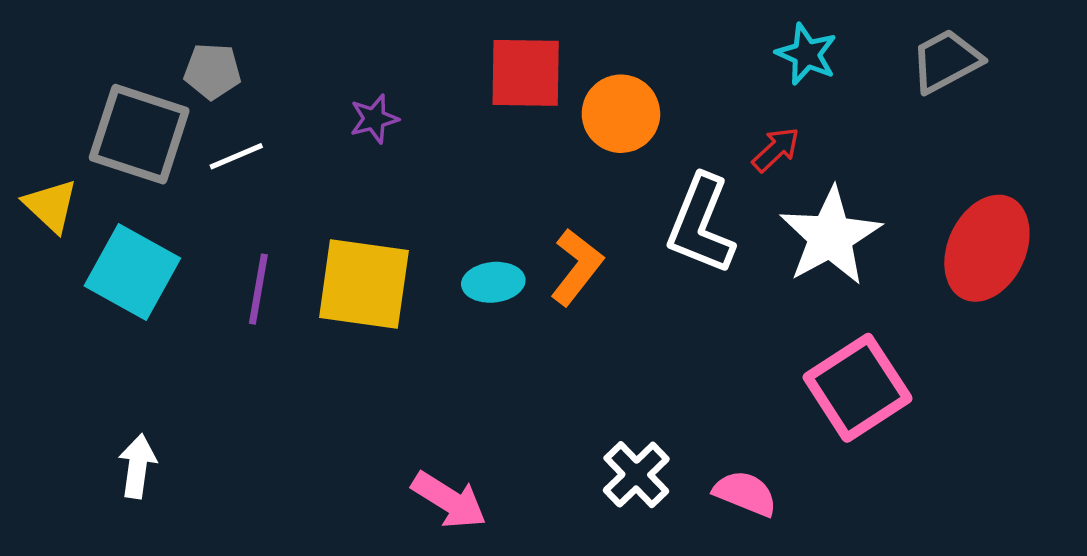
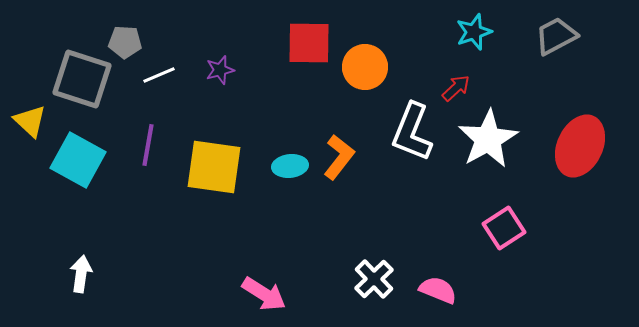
cyan star: (807, 54) -> (474, 32), turned 30
white line: (236, 156) -> (159, 75), moved
purple line: (258, 289) -> (148, 145), moved
pink square: (858, 388) -> (504, 228), size x0.7

